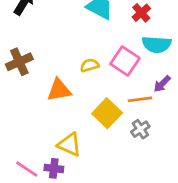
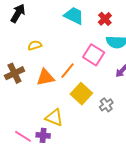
brown cross: (19, 62) -> (14, 73), moved
yellow semicircle: (90, 65) -> (35, 45), moved
orange line: (140, 99) -> (68, 71), moved, turned -42

